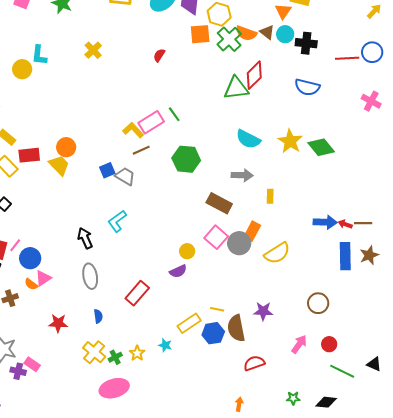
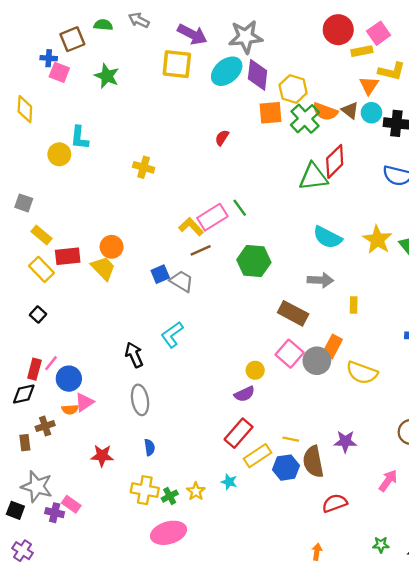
yellow cross: (93, 50) -> (144, 167), moved, turned -30
yellow semicircle: (277, 253) -> (362, 373), turned 52
orange semicircle: (31, 284) -> (70, 409), turned -40
red rectangle: (137, 293) -> (239, 433), moved
yellow cross: (94, 352) -> (145, 490), turned -30

